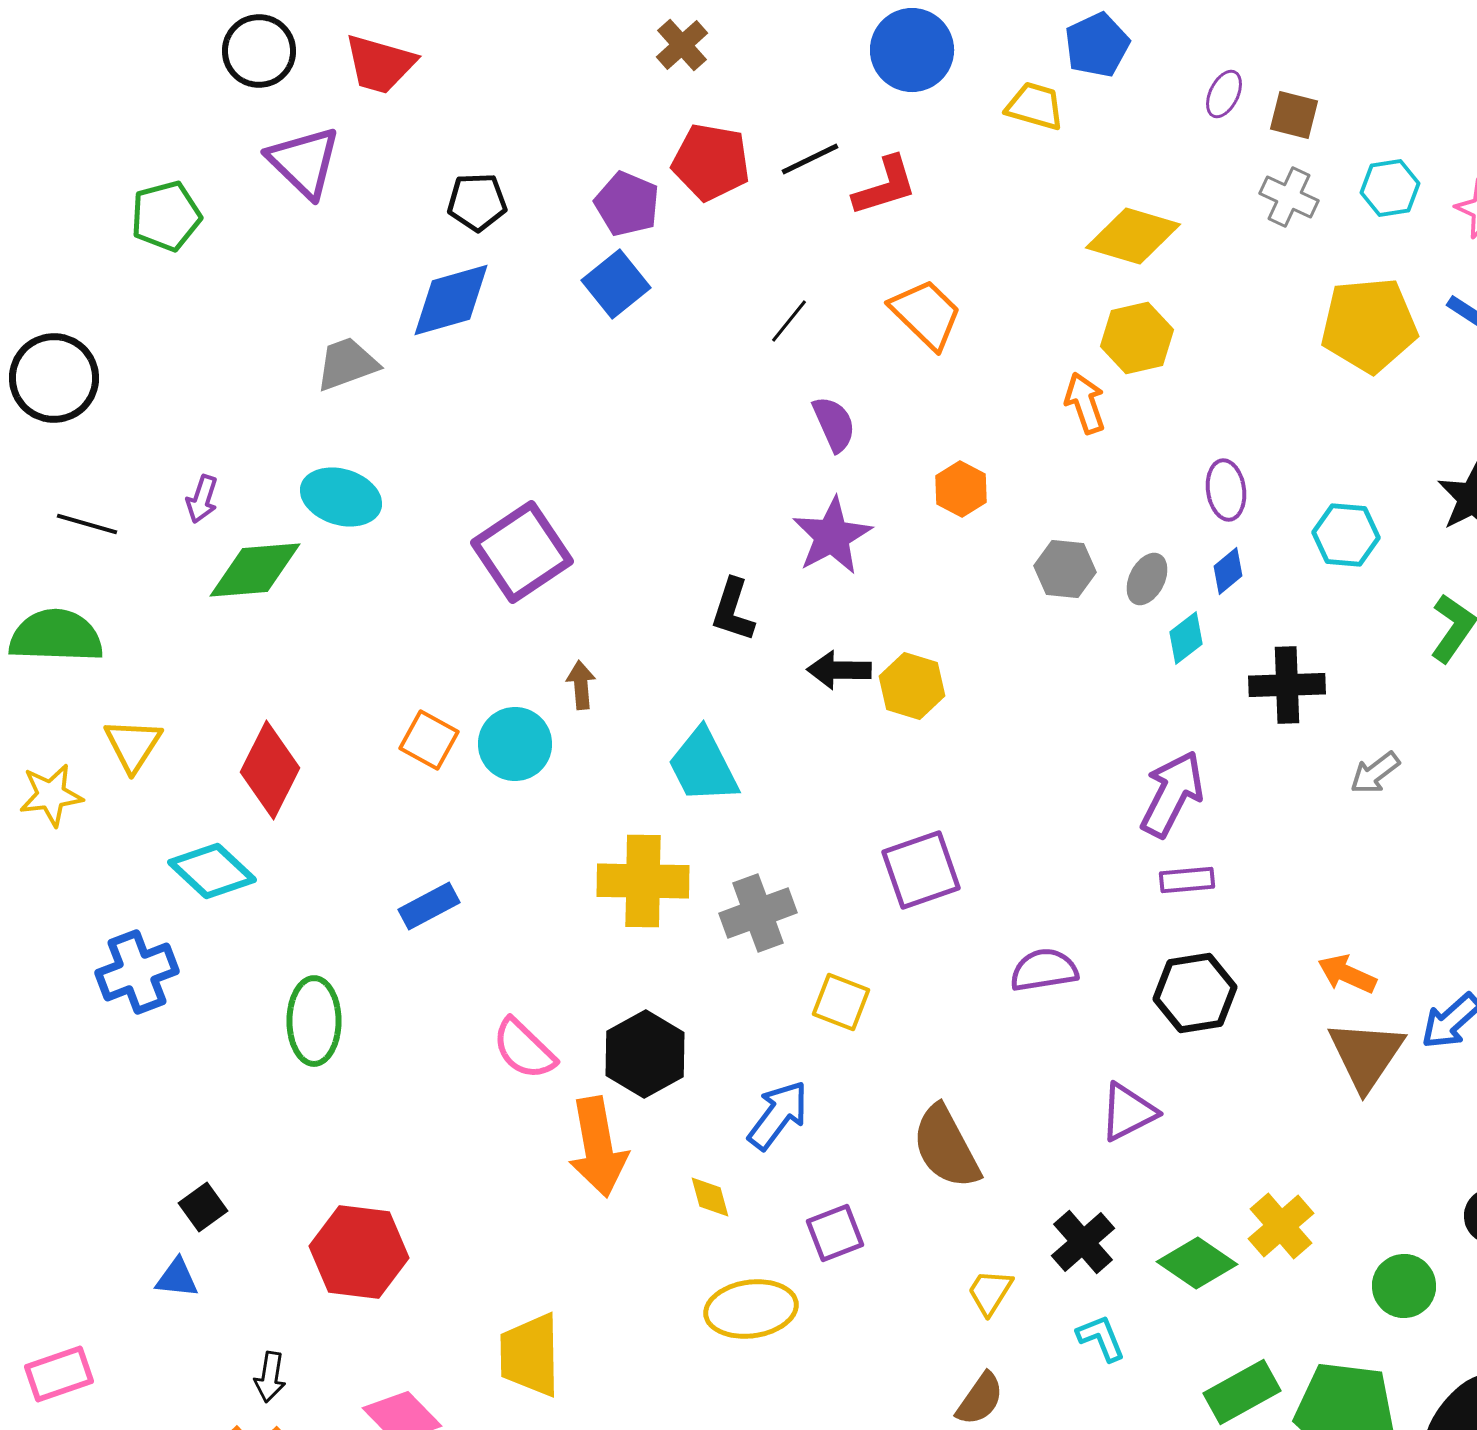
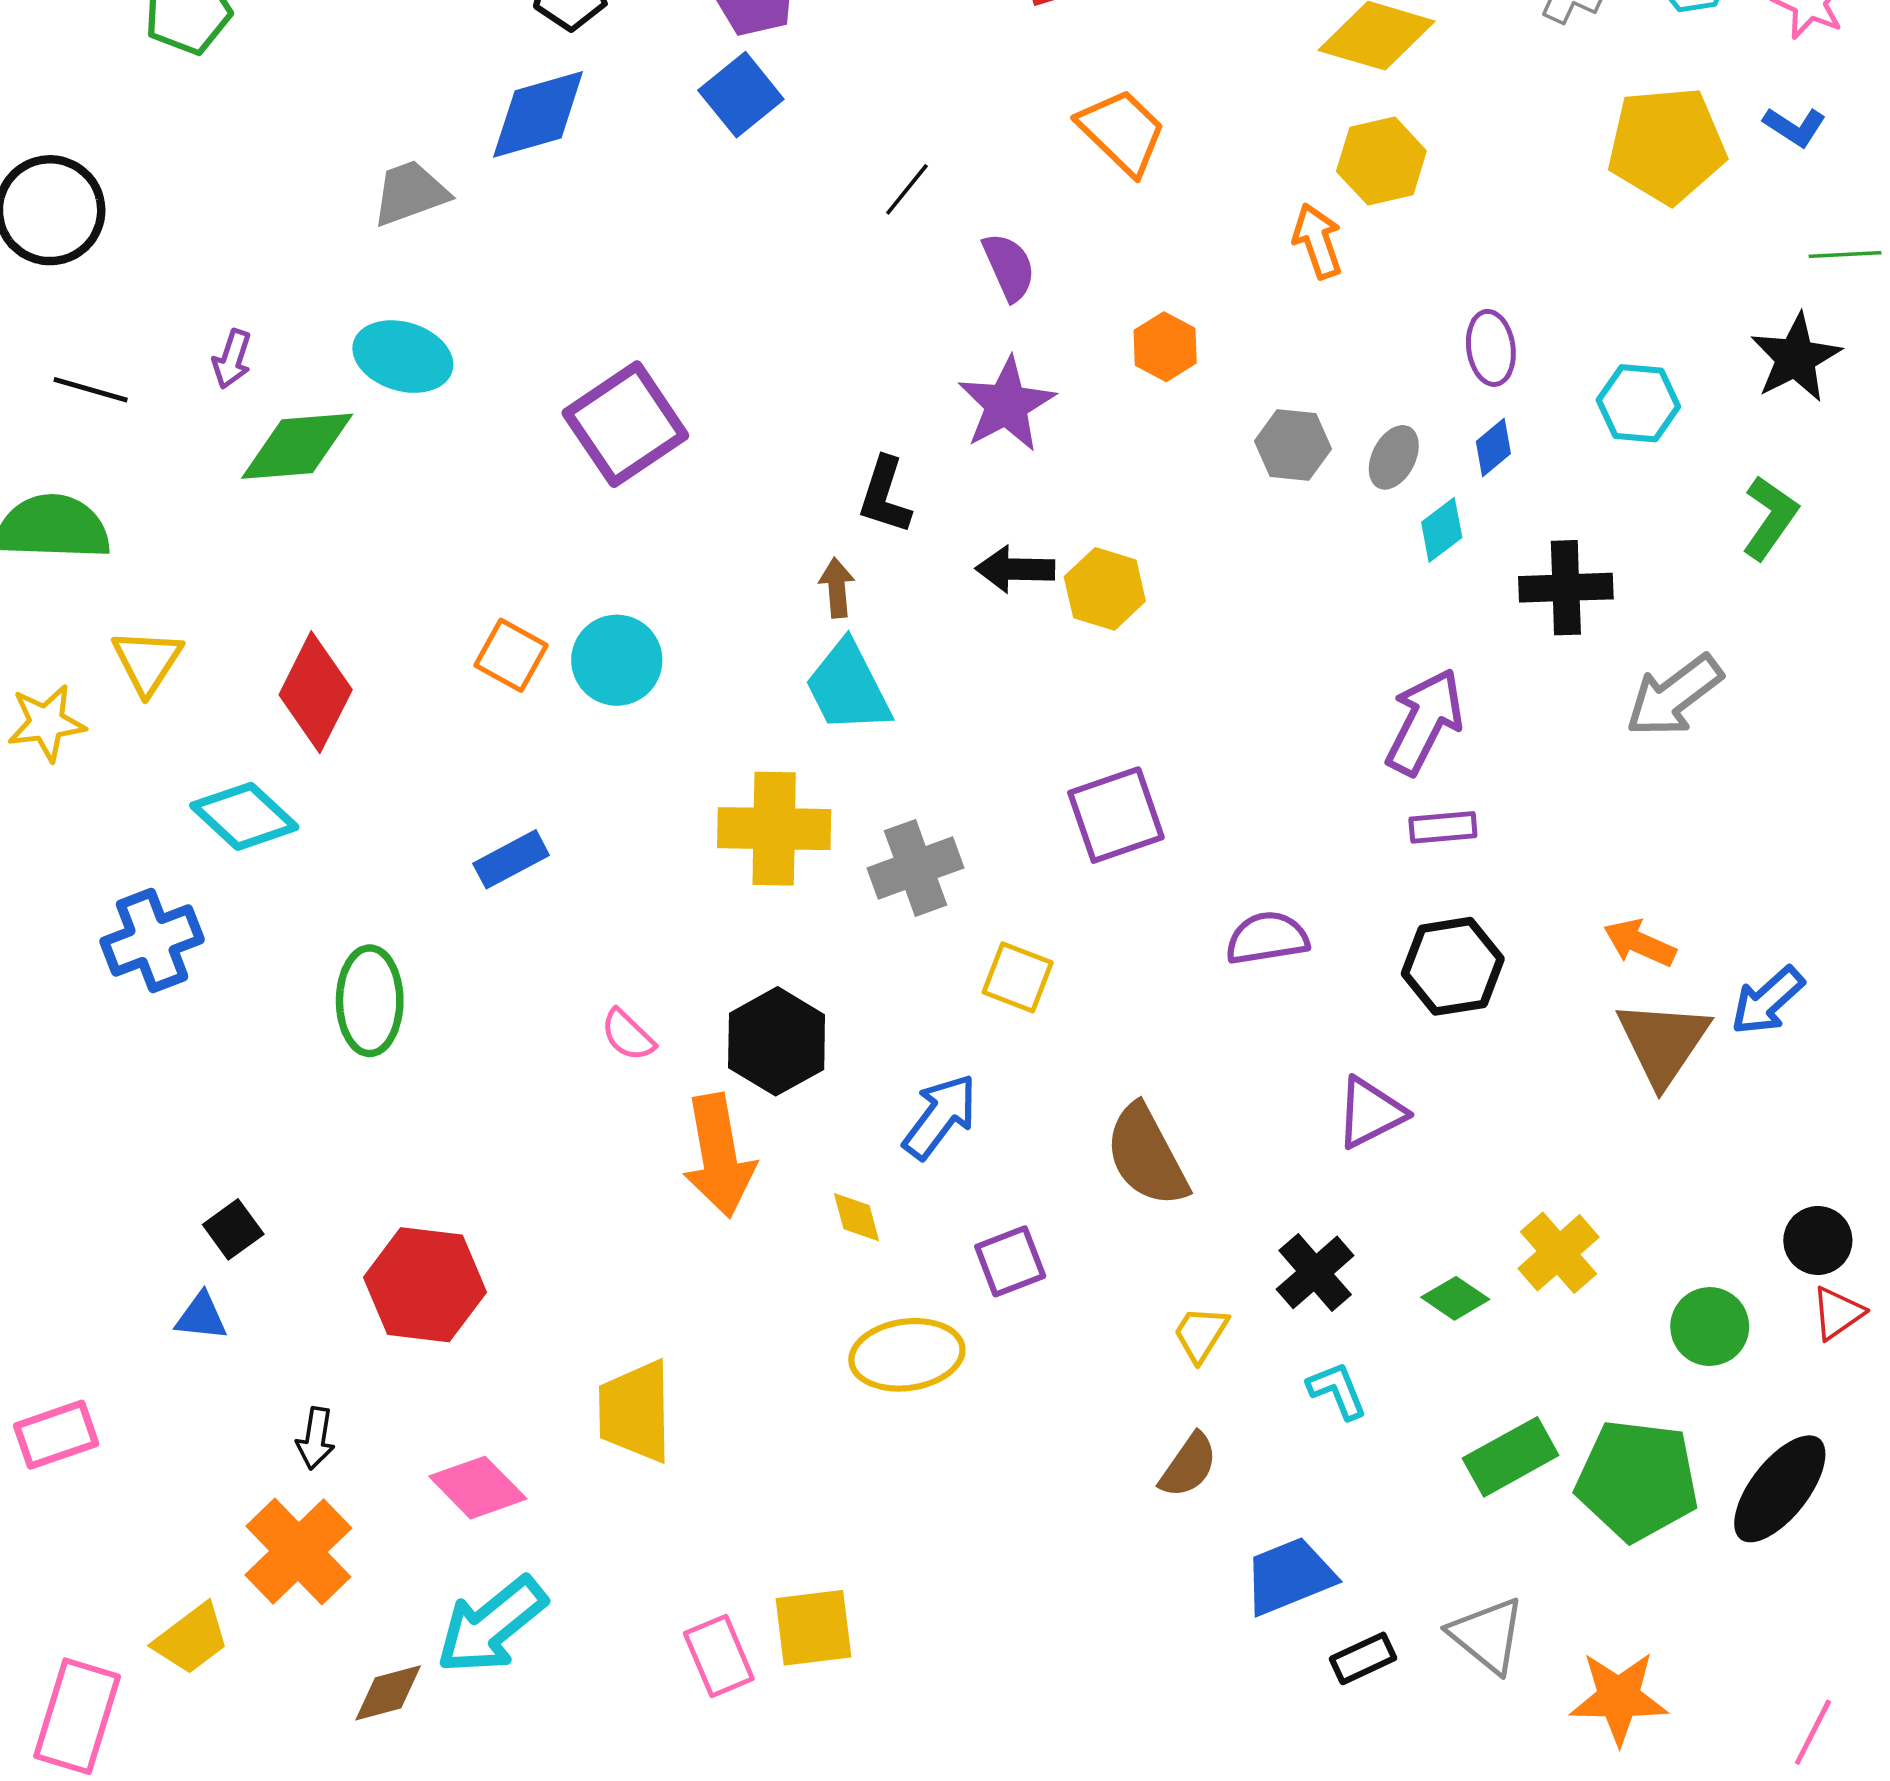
black line: (789, 321) -> (907, 189), moved
brown arrow: (581, 685) -> (837, 588), moved
gray arrow: (1375, 773) -> (1674, 696), size x1.6
pink semicircle: (524, 1049) -> (628, 1035), size x0.7
green diamond: (1197, 1263) -> (1455, 1298), size x0.7

